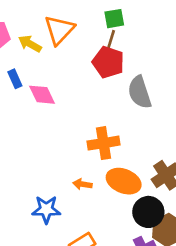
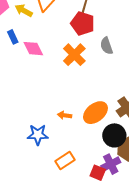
gray semicircle: (140, 92) -> (107, 46), size x0.7
orange cross: (103, 143) -> (74, 55), moved, turned -35
orange ellipse: (124, 181) -> (95, 113), turned -60

